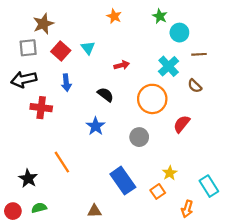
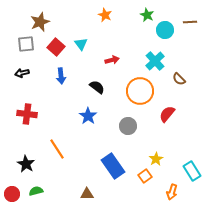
brown line: (199, 54) -> (190, 22), moved
black arrow: (24, 79) -> (22, 73), size x0.6
red cross: (41, 108) -> (27, 114), moved

